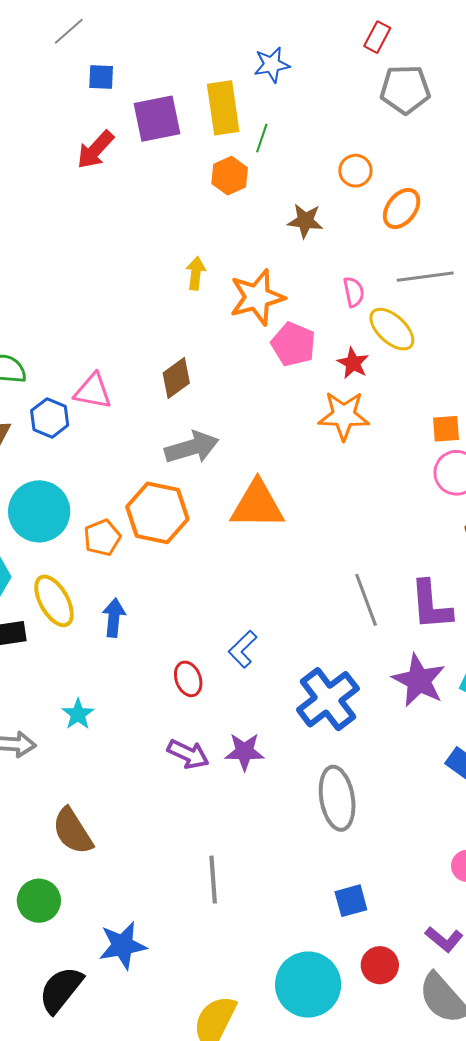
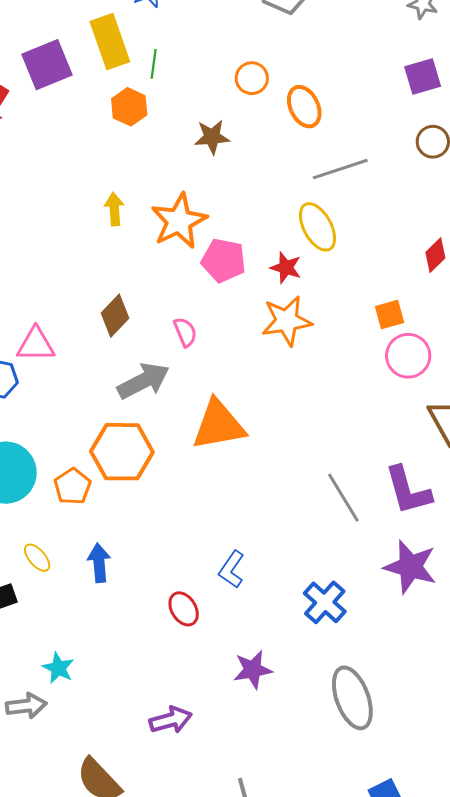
orange ellipse: (402, 209) -> (304, 107), turned -51
pink semicircle: (354, 292) -> (185, 332), moved
yellow ellipse: (392, 329) -> (317, 227), turned 30
yellow ellipse: (54, 601) -> (37, 558), size x0.6
blue cross: (328, 699) -> (325, 602), size x0.7
cyan star: (78, 714) -> (58, 668), moved
purple arrow: (188, 754) -> (171, 720), moved, turned -30

